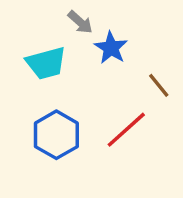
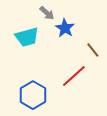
blue hexagon: (56, 135) -> (33, 95), moved

